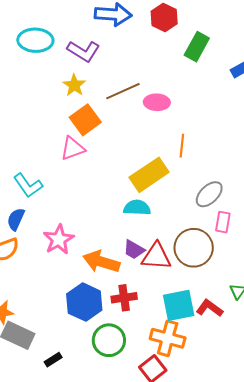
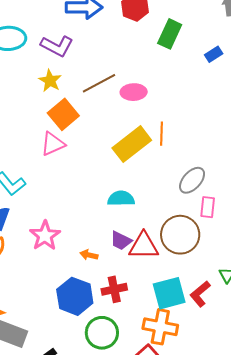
yellow rectangle: (149, 175) -> (132, 144), moved
orange arrow: (101, 262) -> (89, 255), size x0.5
red L-shape: (210, 308) -> (200, 294), turned -72

